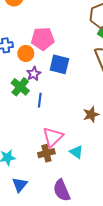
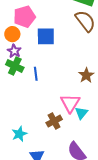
purple star: (34, 74) -> (14, 51), moved
pink triangle: (53, 137) -> (70, 103), moved
cyan triangle: (76, 152) -> (81, 113), turned 48

